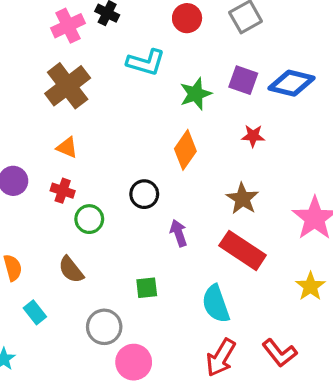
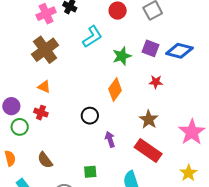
cyan L-shape: (146, 62) -> (92, 37), turned -50
green circle: (89, 219) -> (20, 127), moved

